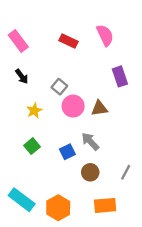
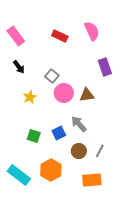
green square: (32, 146) -> (34, 136), moved, turned -32
gray line: (126, 172) -> (100, 151), moved
orange hexagon: (58, 208) -> (51, 170), moved

